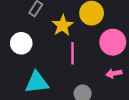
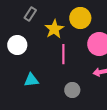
cyan triangle: (37, 82) -> (31, 80), size x0.7

